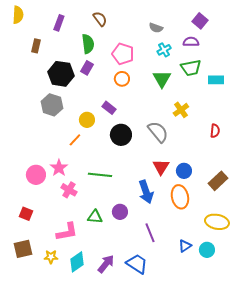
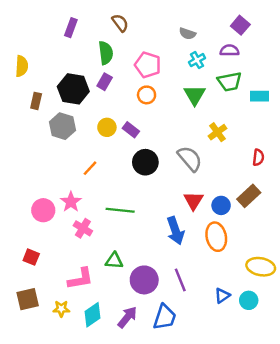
yellow semicircle: (18, 15) -> (22, 66), moved
brown rectangle: (36, 46) -> (36, 101), moved
yellow circle: (87, 120) -> (107, 127), moved
brown rectangle: (218, 181) -> (249, 196), moved
purple circle: (120, 212) -> (144, 280), moved, size x1.5
blue trapezoid: (137, 264) -> (165, 317), turned 75

